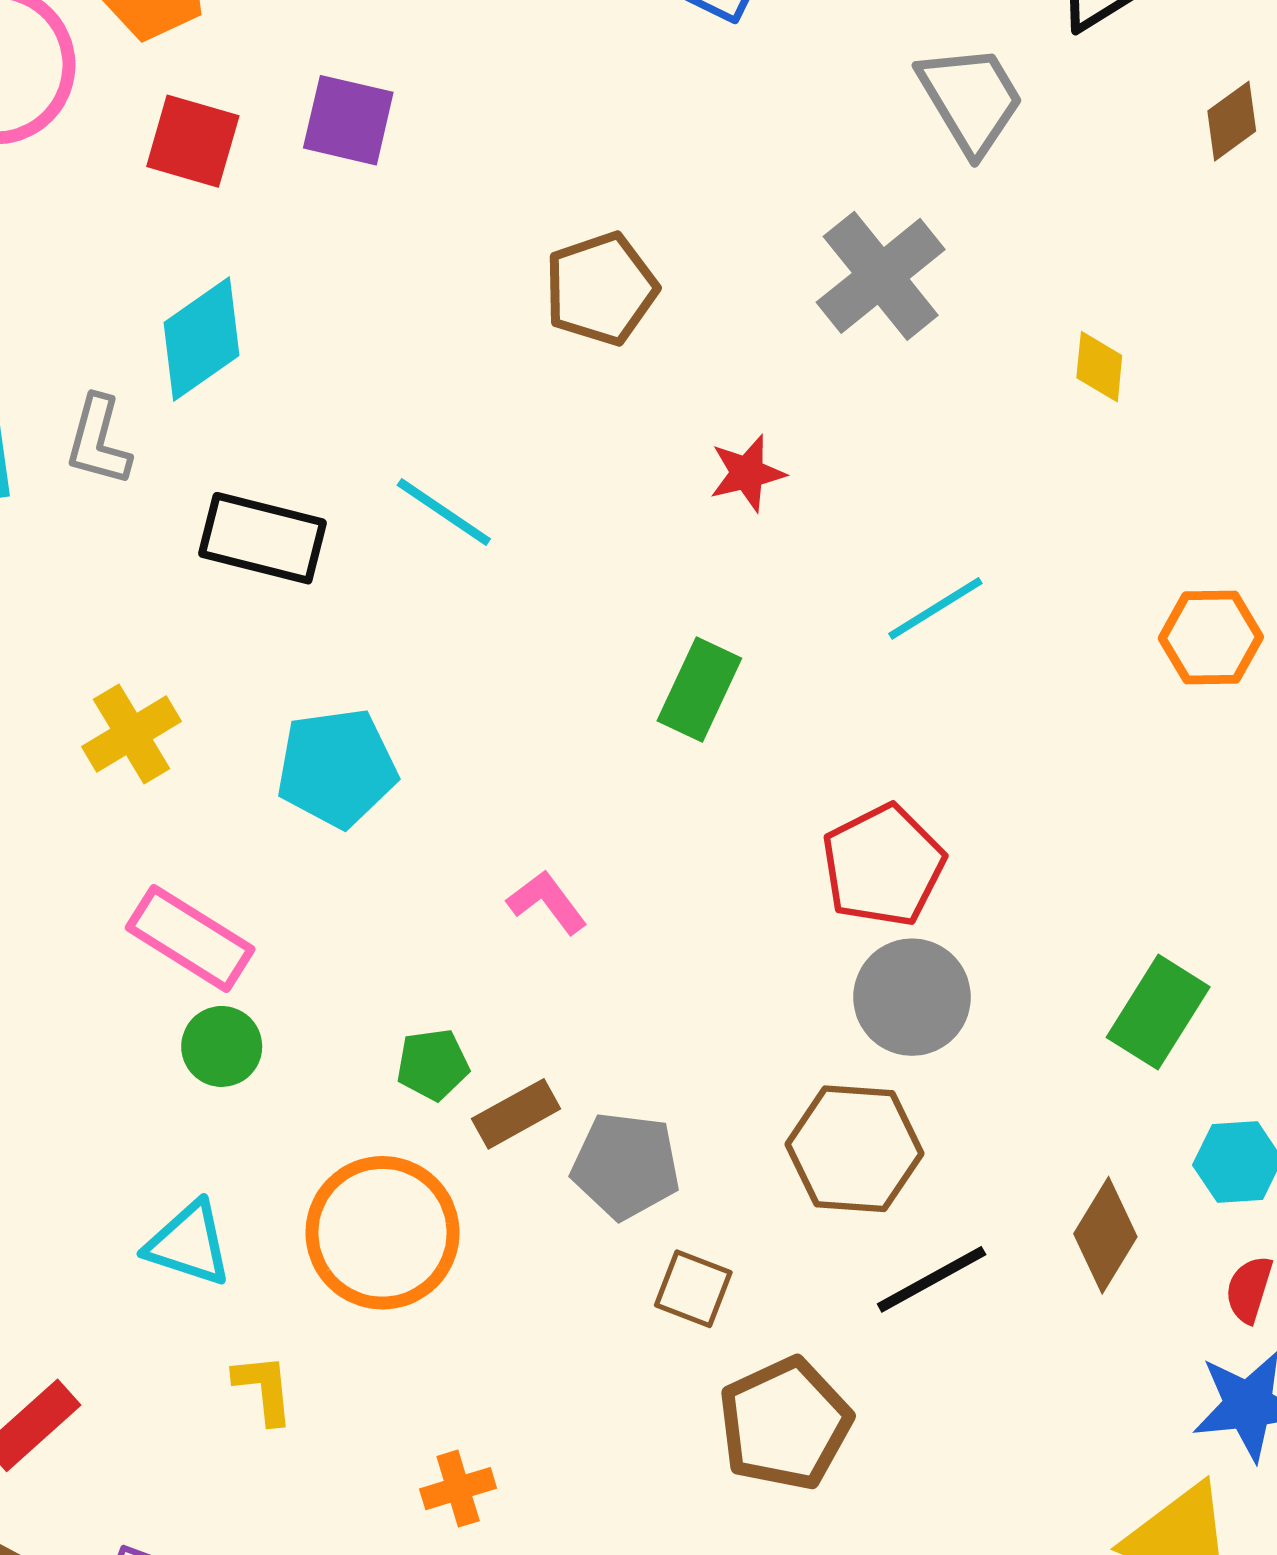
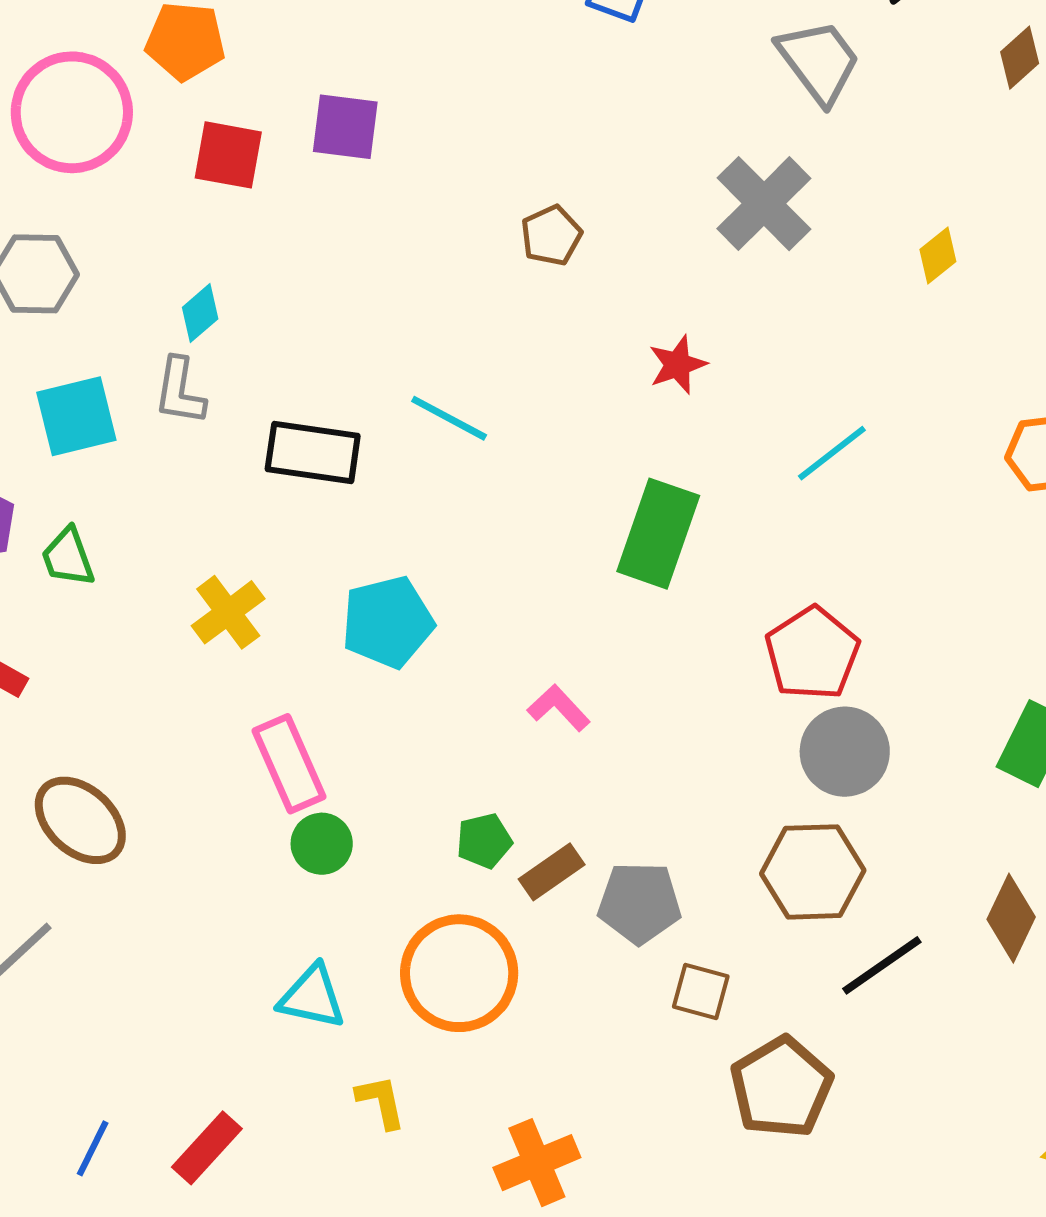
brown pentagon: (601, 289) -> (551, 235), size x0.7
cyan diamond: (202, 339) -> (200, 313), moved, size x0.6
yellow diamond: (1099, 367) -> (938, 256), turned 52
green rectangle: (699, 690) -> (658, 534), size x1.4
pink rectangle: (190, 938) -> (289, 764), turned 40
orange cross: (458, 1489) -> (537, 1163), size x1.5

